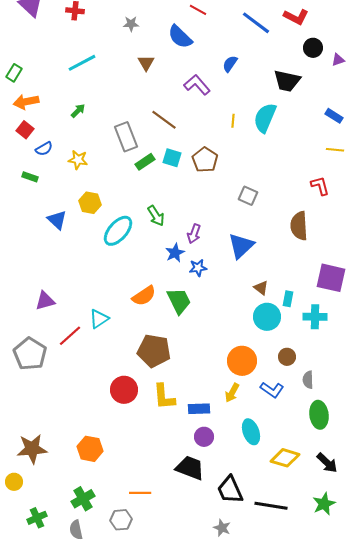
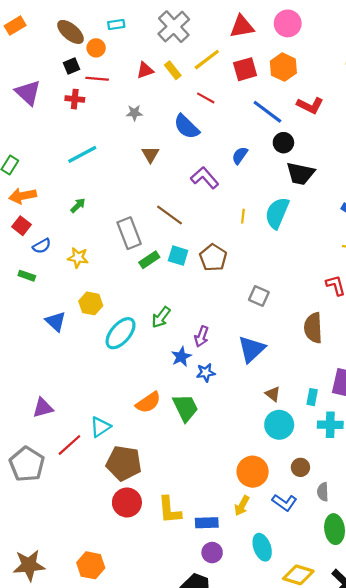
black circle: (313, 48) -> (283, 143), moved
green arrow: (156, 216) -> (161, 317), turned 70
cyan rectangle: (288, 299) -> (312, 397), moved
brown pentagon: (154, 351) -> (124, 463), moved

